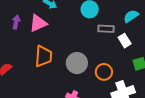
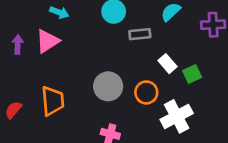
white rectangle: (125, 41) -> (168, 64), moved
orange trapezoid: (44, 56) -> (53, 101), moved

